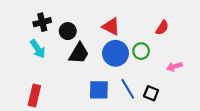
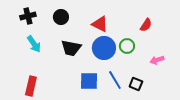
black cross: (42, 22) -> (28, 16), moved
black circle: (68, 31) -> (61, 17), moved
black trapezoid: (79, 53) -> (71, 48), turned 70

